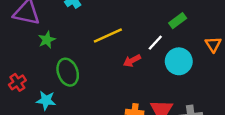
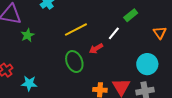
cyan circle: (179, 61) -> (147, 64), moved
green ellipse: (68, 72) -> (74, 62), moved

